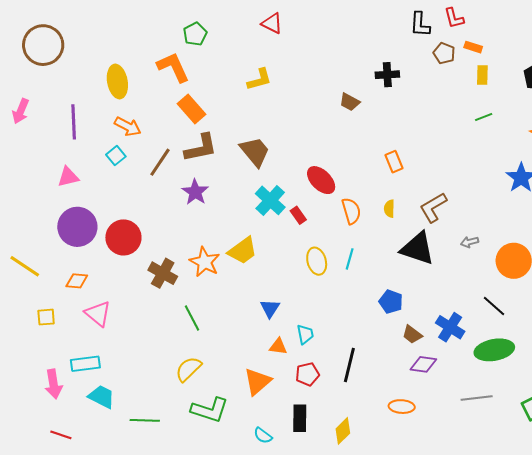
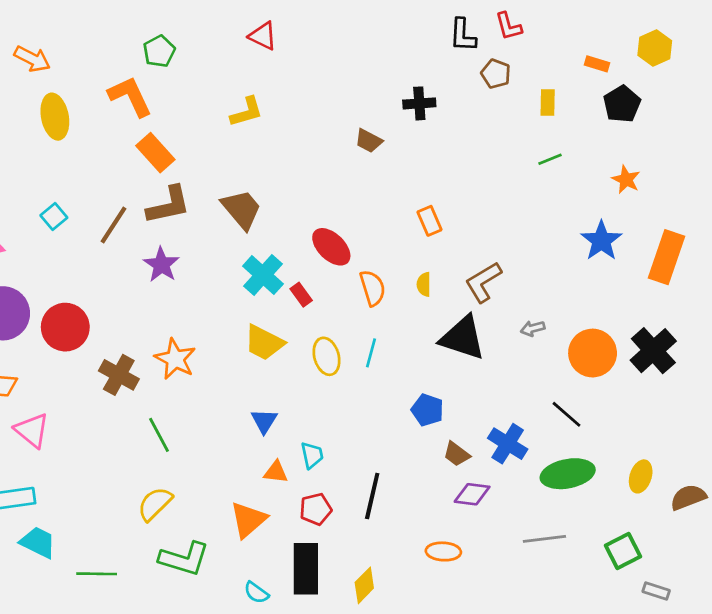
orange rectangle: (473, 47) -> (597, 64), moved
orange arrow: (128, 126) -> (32, 59), moved
yellow trapezoid: (243, 251) -> (264, 343), moved, turned 64
black rectangle: (300, 418) -> (306, 569), size x1.4

